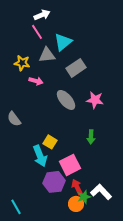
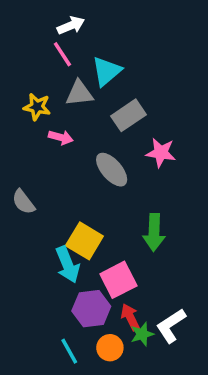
pink star: (95, 100) -> (161, 153), moved
green arrow: (91, 137) -> (154, 232), size x1.5
yellow square: (50, 142) -> (84, 241), size x1.5
white L-shape: (101, 192) -> (171, 326), turned -80
orange circle: (76, 204) -> (110, 348), moved
cyan line: (16, 207) -> (69, 351), moved

